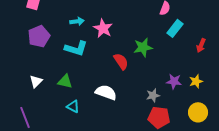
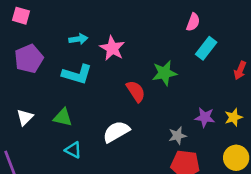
white semicircle: (106, 92) -> (116, 132), turned -50

